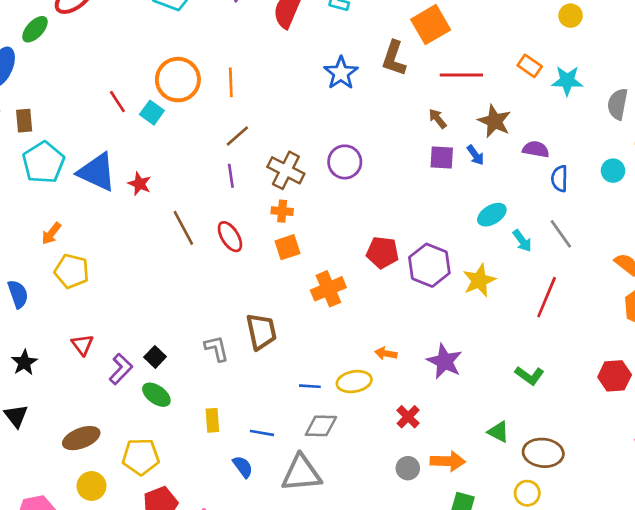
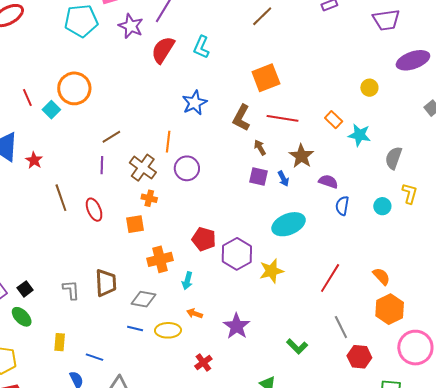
brown L-shape: (394, 58) -> (241, 118), moved
orange line: (231, 82) -> (168, 142), moved
orange cross: (282, 211) -> (149, 198), moved
cyan ellipse: (492, 215) -> (289, 224), size x1.5
gray line: (561, 234) -> (341, 327), moved
cyan arrow: (522, 241) -> (187, 281), moved, turned 42
red line: (547, 297) -> (330, 278), moved
gray diamond: (321, 426) -> (144, 299), moved

